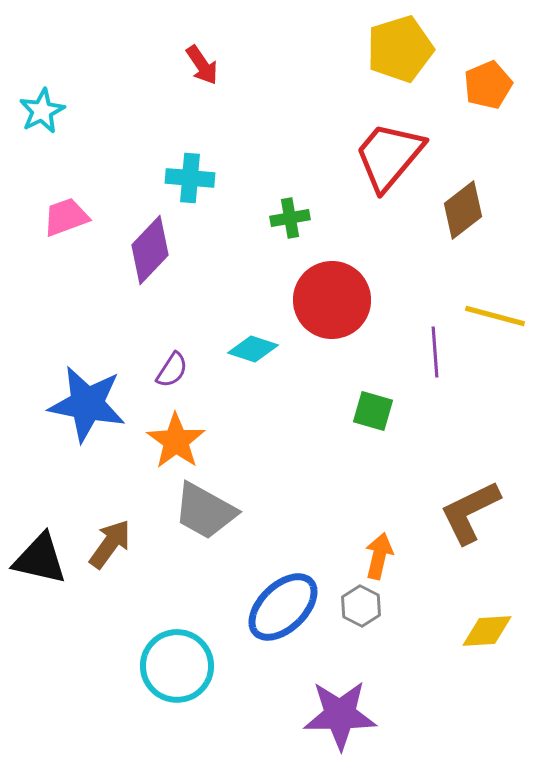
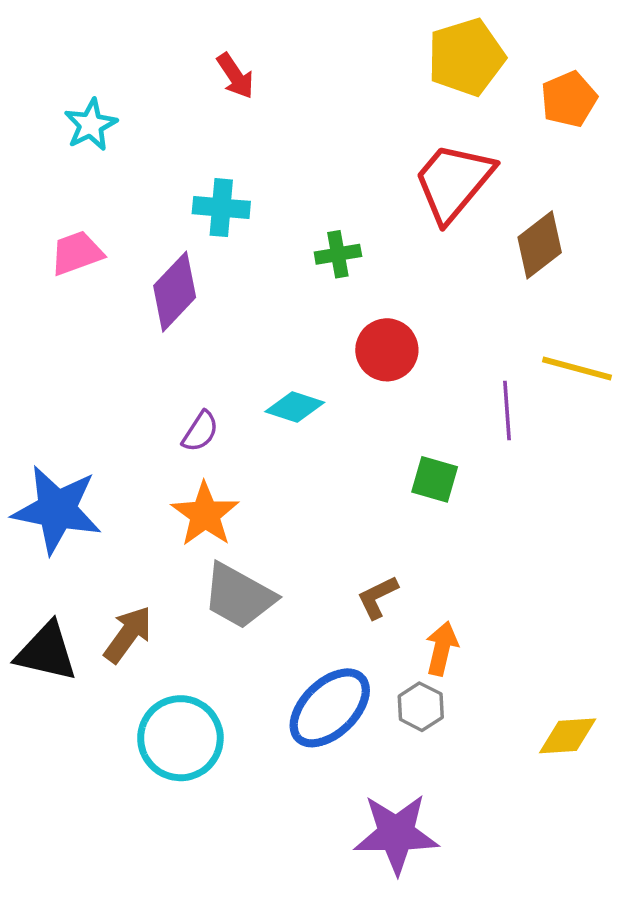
cyan star: (42, 111) -> (91, 125), moved
red circle: (332, 300) -> (387, 350), size x0.7
blue star: (87, 404) -> (57, 510), moved
brown L-shape: (470, 512) -> (378, 597), moved, size x0.6
cyan circle: (177, 666) -> (180, 738), moved

